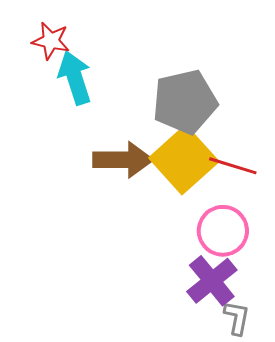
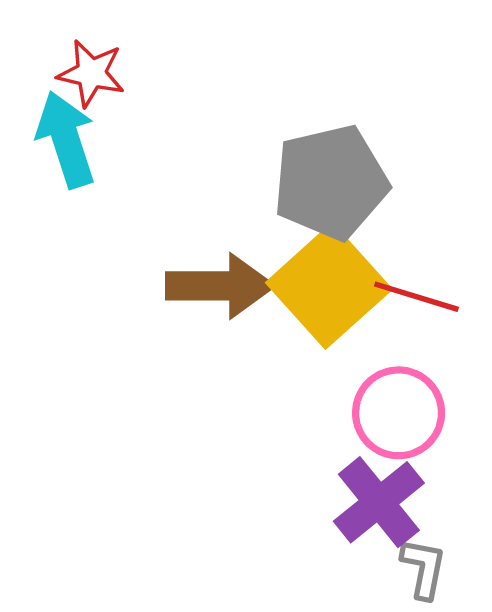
cyan arrow: (75, 78) -> (66, 139), moved

